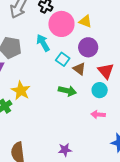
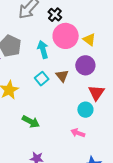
cyan square: (63, 59) -> (42, 79), moved
brown triangle: (79, 69) -> (62, 76), moved
green arrow: (67, 91) -> (31, 122), moved

